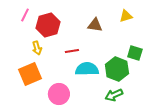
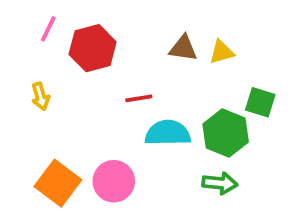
yellow triangle: (126, 16) -> (222, 52), moved
yellow arrow: (37, 48) -> (40, 96), moved
orange square: (30, 74) -> (58, 183), moved, turned -30
green arrow: (114, 95) -> (220, 183), turned -150

